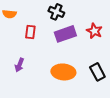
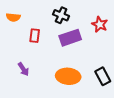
red star: (94, 31) -> (100, 24), moved
purple arrow: (19, 65) -> (23, 69), turned -56

